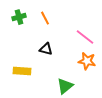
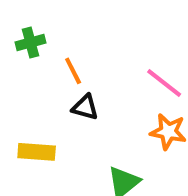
orange line: (45, 18) -> (73, 71), moved

